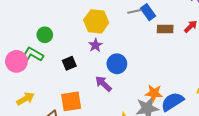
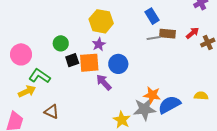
gray line: (134, 11) -> (154, 38), moved
green circle: (45, 35) -> (61, 43), moved
green L-shape: (32, 55) -> (40, 76), moved
orange square: (71, 101) -> (89, 63), moved

